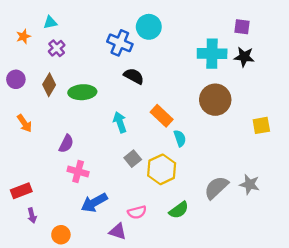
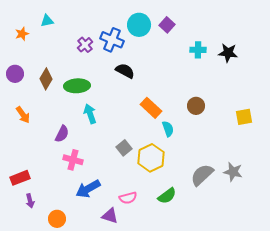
purple square: (242, 27) -> (167, 25), moved, turned 35
purple cross: (57, 48) -> (85, 45), moved
cyan cross: (212, 54) -> (198, 50), size x0.6
brown circle: (215, 100) -> (196, 106), moved, size x0.6
cyan arrow: (120, 122) -> (90, 114), moved

